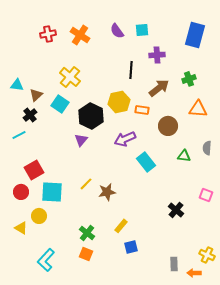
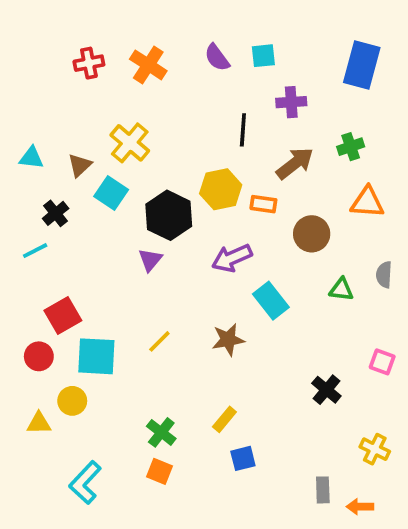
brown triangle: (36, 95) -> (80, 165), moved
brown star: (107, 192) -> (228, 340), moved
yellow triangle: (21, 228) -> (39, 423), turned -32
yellow cross: (207, 255) -> (375, 449), moved

